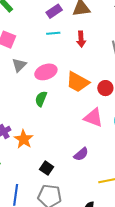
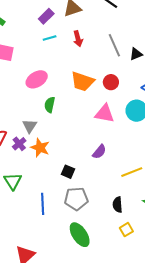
gray triangle: (19, 65) -> (30, 126), moved
pink ellipse: (46, 72) -> (37, 79), moved

